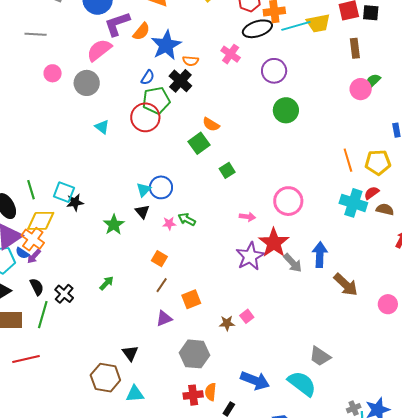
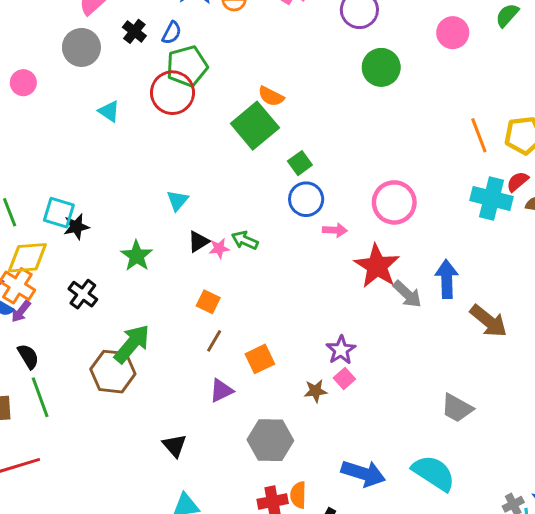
pink circle: (53, 73) -> (23, 83), moved
black cross: (180, 81) -> (134, 31), moved, size x0.7
pink circle: (361, 89) -> (453, 33), moved
green square: (199, 143) -> (255, 126), size x1.4
blue circle: (161, 187) -> (306, 199), moved
black triangle: (142, 212) -> (198, 242), moved, turned 42
purple star: (250, 256) -> (341, 350), moved, size x0.7
green arrow: (107, 283) -> (132, 344), size x1.8
black cross: (64, 294) -> (83, 294), moved
green line: (43, 315) -> (40, 397), turned -32
gray trapezoid: (320, 356) -> (457, 408), moved
brown hexagon: (105, 378) -> (113, 372), moved

